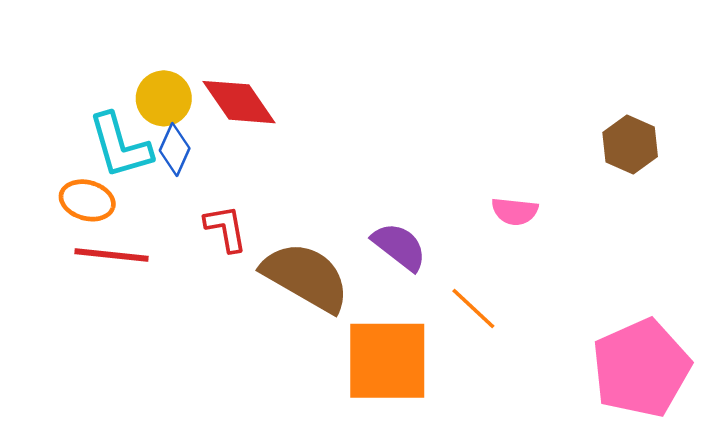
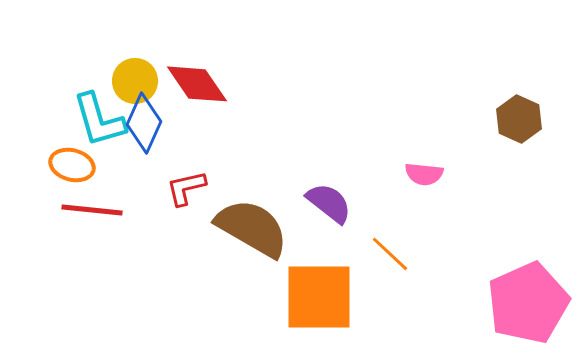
blue diamond: (175, 149) -> (144, 123), size x1.4
red L-shape: (226, 228) -> (186, 188), turned -93

